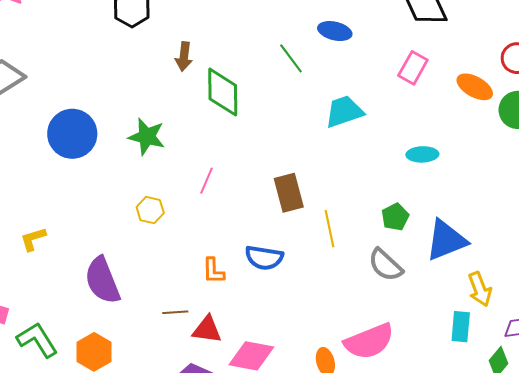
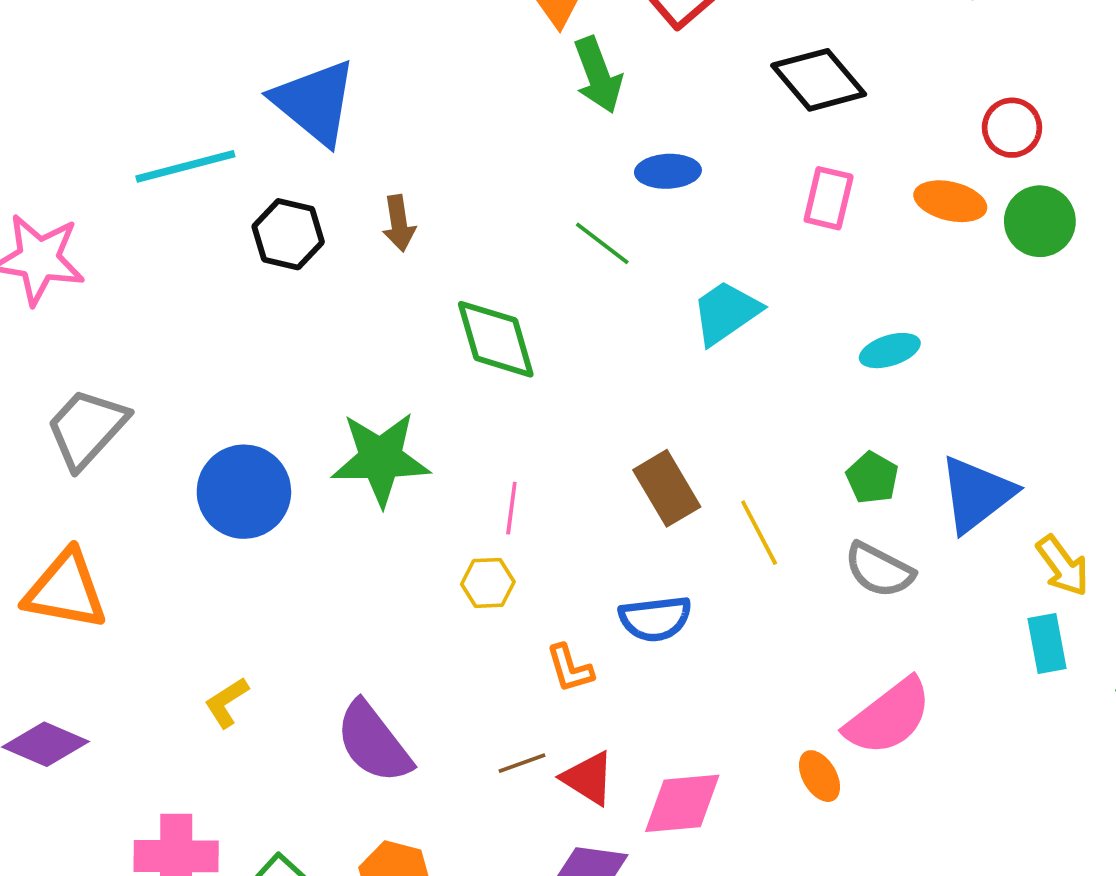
brown arrow: (184, 56) -> (399, 223), moved
green star: (147, 137) -> (381, 459), size x1.4
yellow hexagon: (150, 210) -> (488, 583), moved
red triangle: (207, 330) -> (588, 778), turned 40

